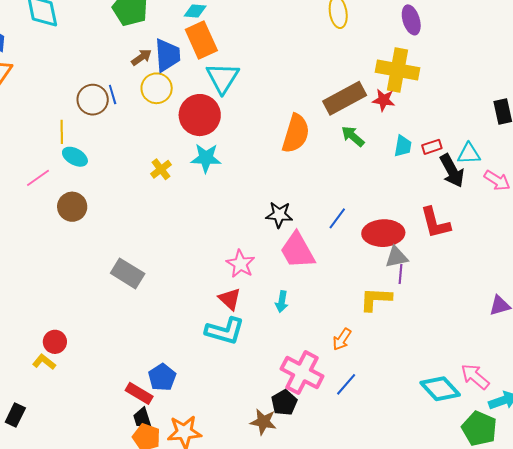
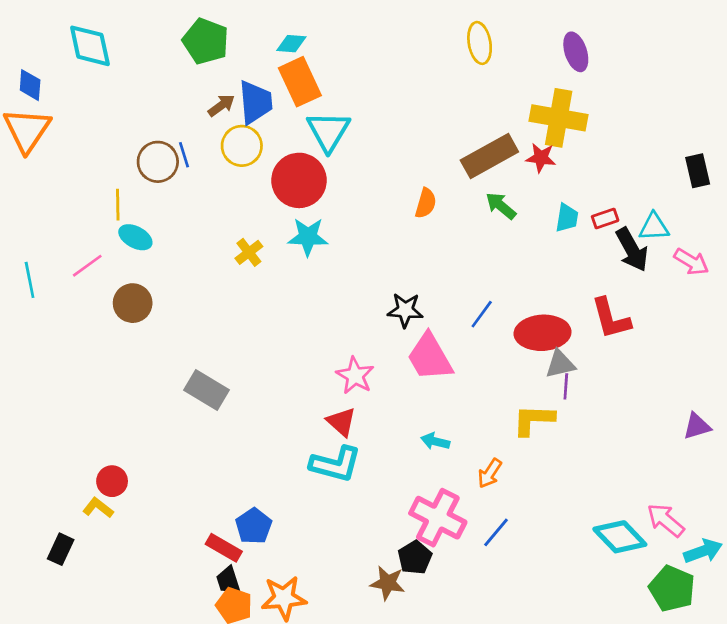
orange semicircle: (296, 134) -> (426, 203), size x0.6
cyan arrow: (282, 302) -> (435, 441), moved, turned 95
black rectangle: (15, 415) -> (61, 549), moved

